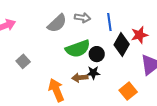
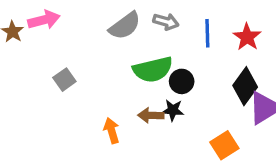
red star: (139, 35) -> (247, 37), moved, turned -30
black diamond: (122, 45) -> (245, 86), moved
orange arrow: (56, 90) -> (112, 131), size x0.7

